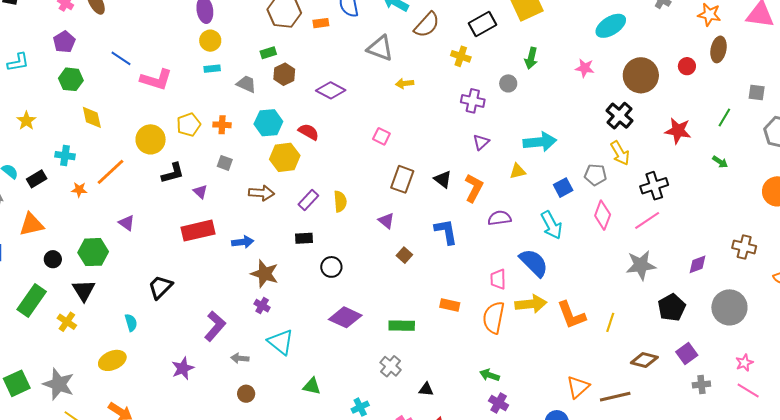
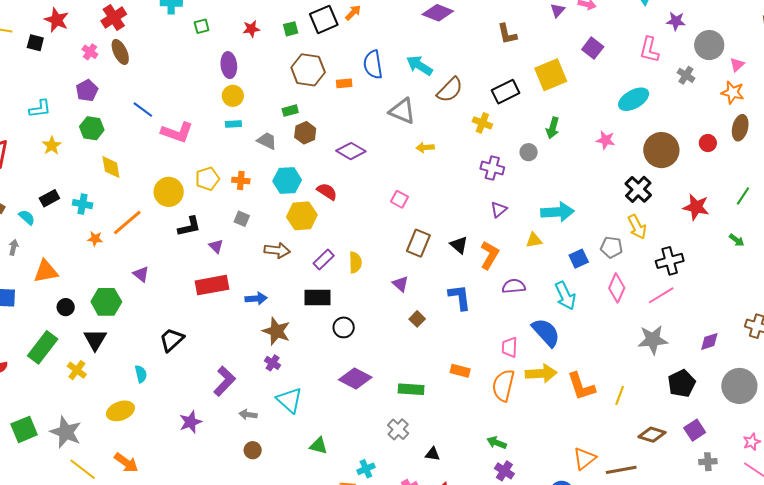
yellow star: (26, 121) -> (52, 146), moved
black rectangle: (37, 179) -> (49, 198), moved
black rectangle: (304, 238) -> (318, 298), size x1.5

